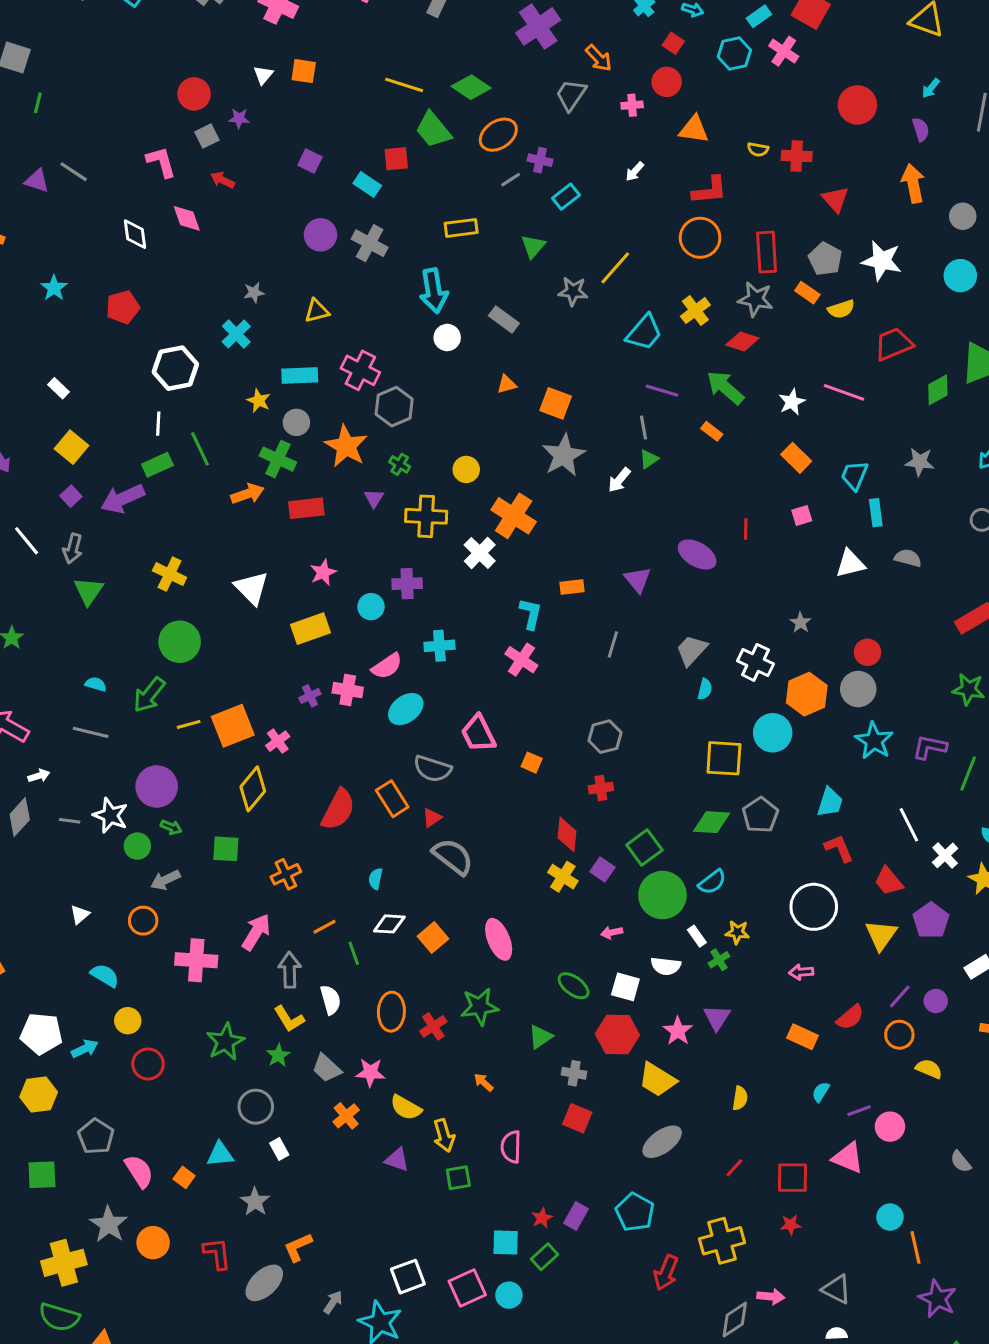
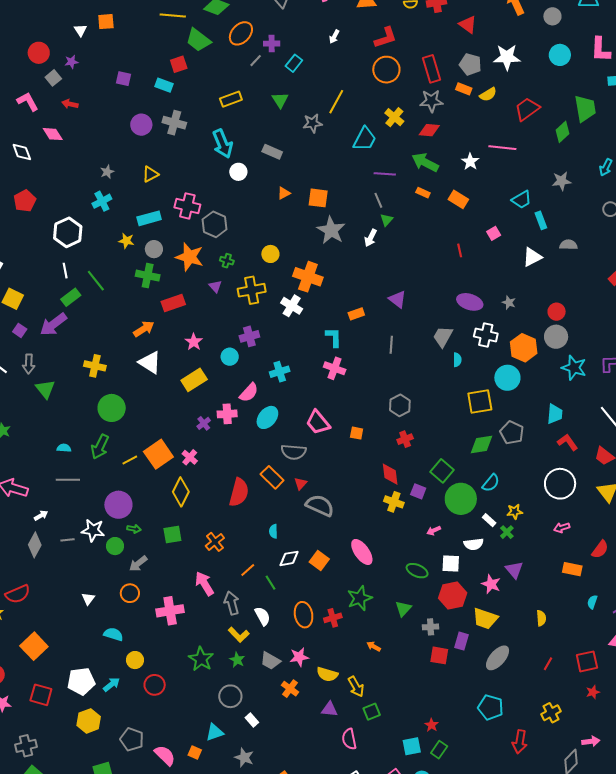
cyan cross: (236, 334) -> (102, 201), turned 30
orange rectangle: (796, 458) -> (458, 199), moved
cyan trapezoid: (855, 475) -> (522, 200), turned -130
orange arrow: (248, 494) -> (144, 329), moved
purple ellipse: (697, 554) -> (470, 302), moved
pink arrow: (256, 932) -> (204, 584), turned -50
red cross: (433, 1026) -> (333, 618), turned 30
pink semicircle: (511, 1147) -> (349, 739), moved
purple rectangle: (576, 1216) -> (461, 641), moved
yellow cross: (722, 1241) -> (551, 713), size x0.7

